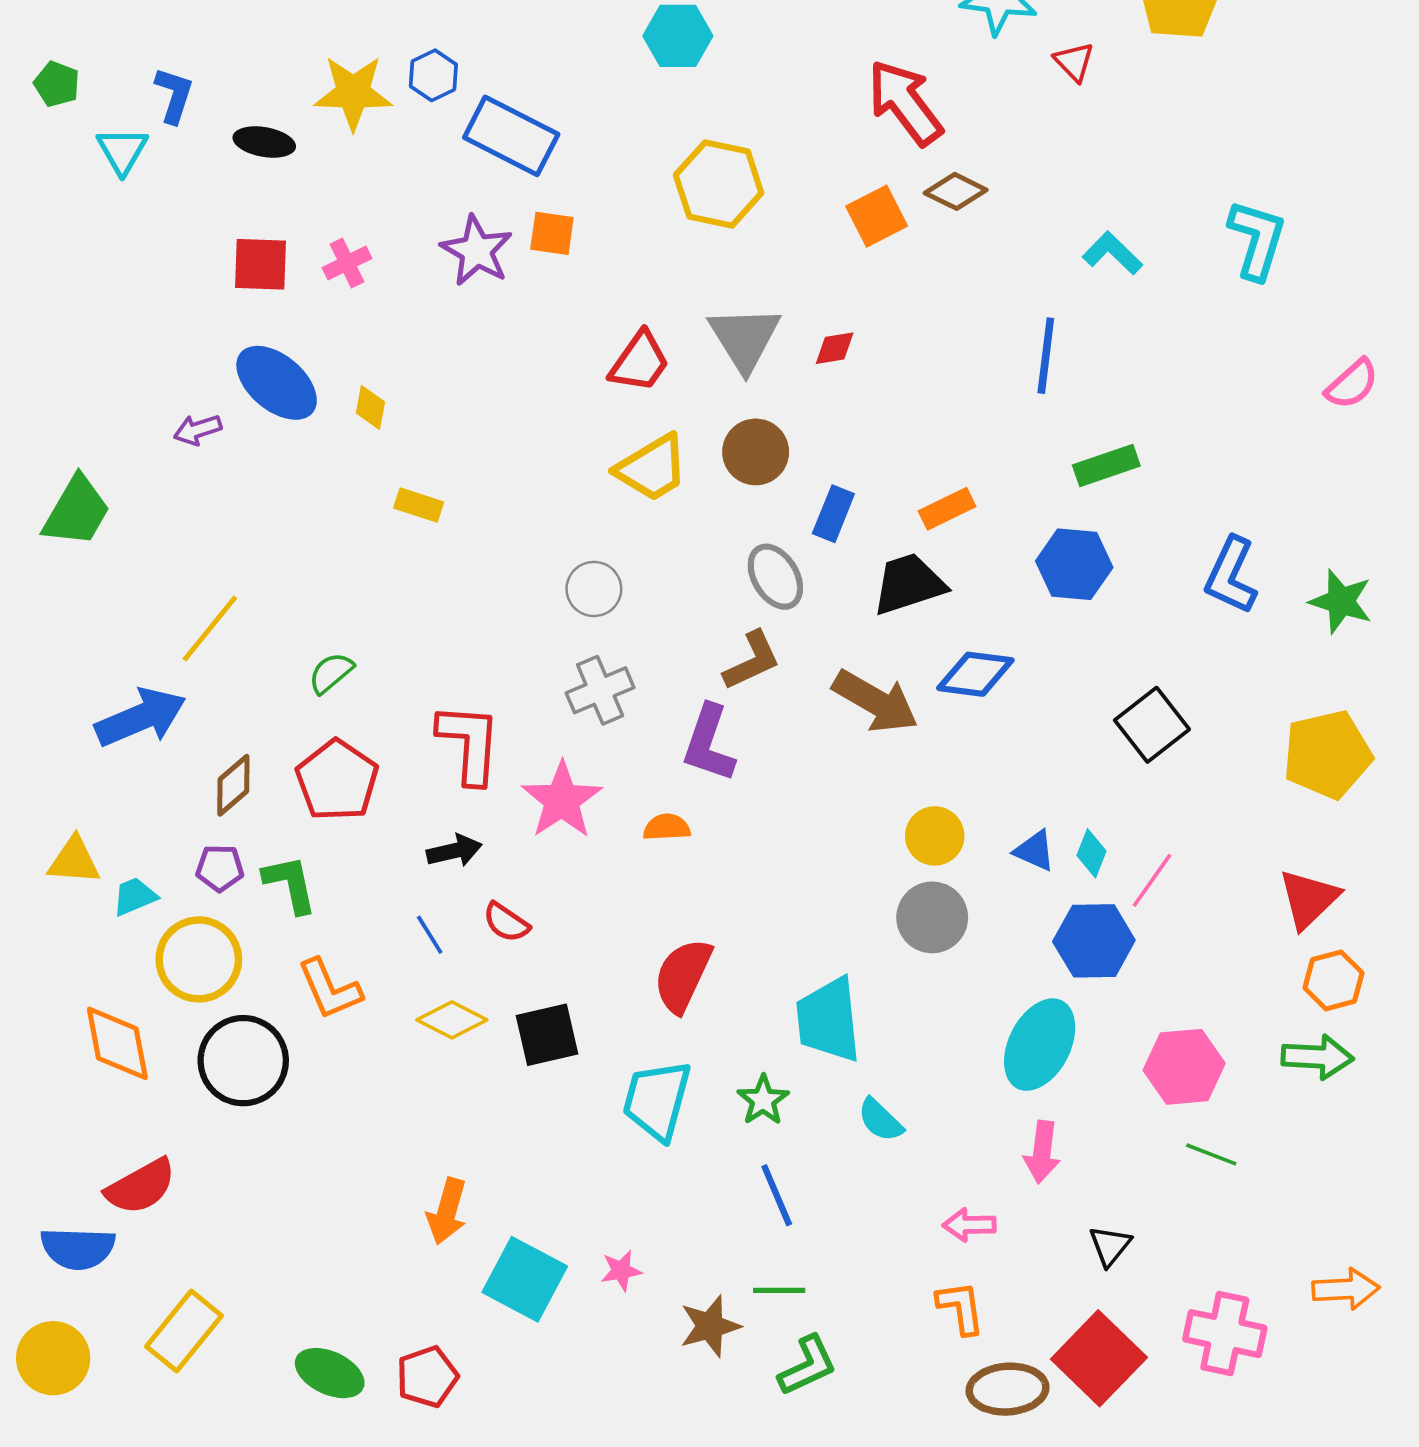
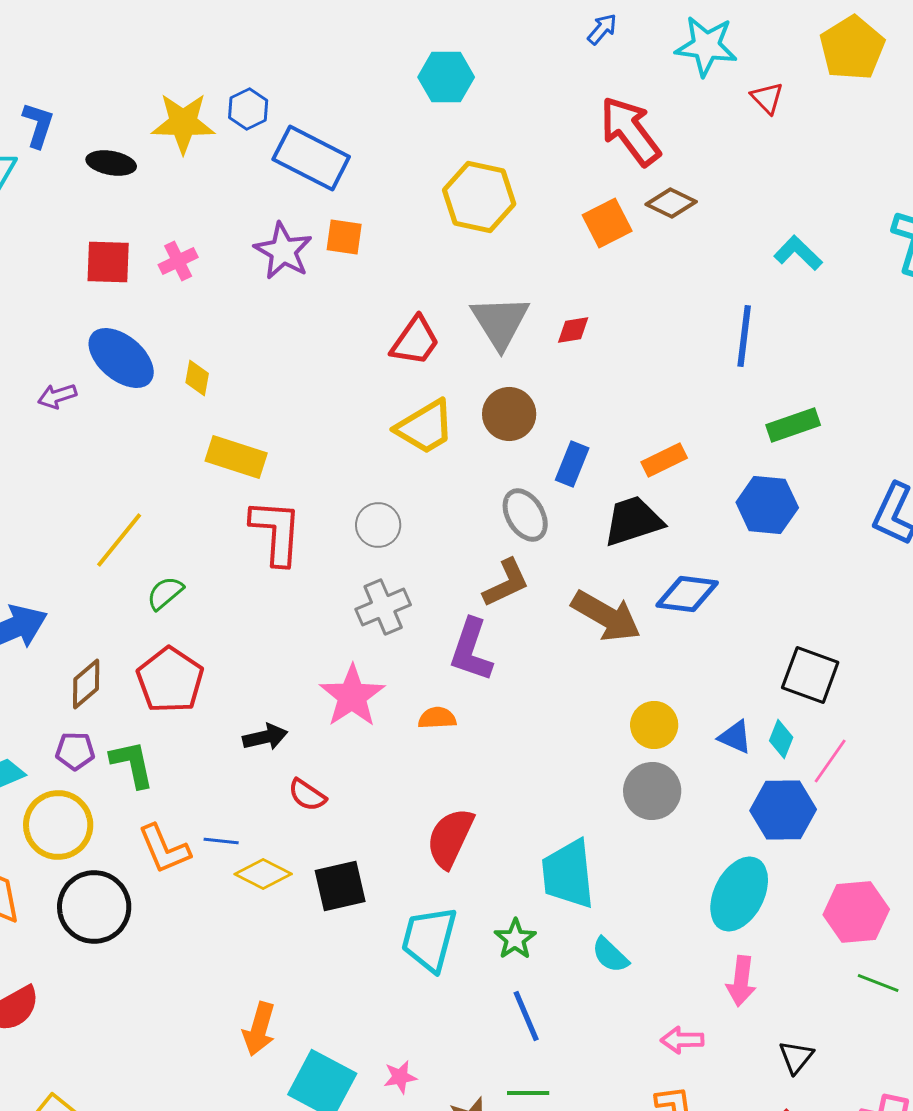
yellow rectangle: (419, 505) -> (236, 457), size x1.5
yellow line: (210, 629) -> (119, 540), moved
black square: (1152, 725) -> (810, 675), moved, turned -32
red L-shape: (469, 743) -> (276, 532), moved
blue line: (430, 935) -> (221, 841), moved, turned -52

